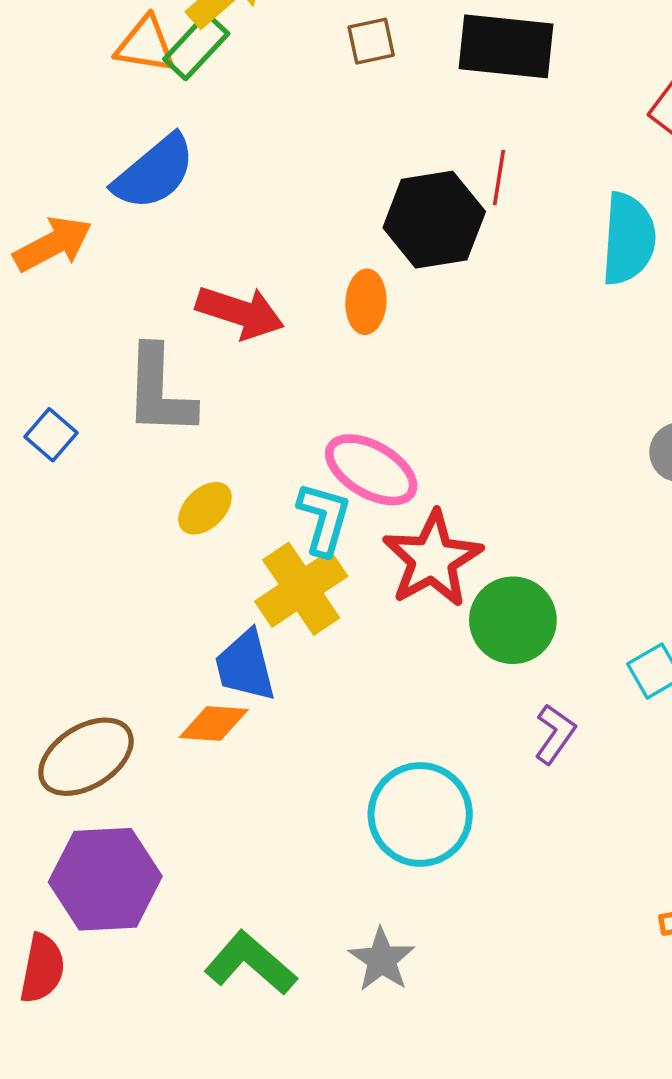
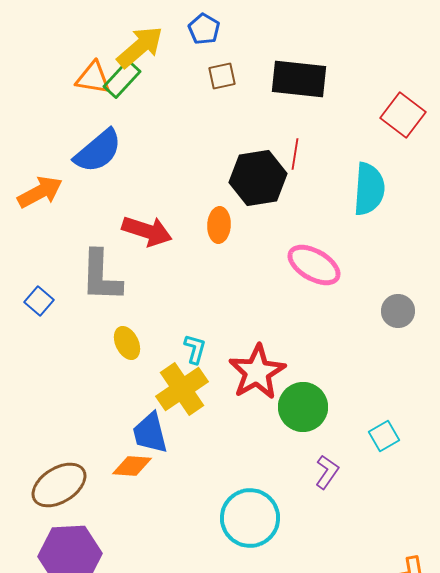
pink ellipse: (371, 470) -> (314, 265), moved
yellow ellipse: (205, 508) -> (127, 343), turned -72
cyan L-shape: (324, 519) -> (195, 349), size x0.7

